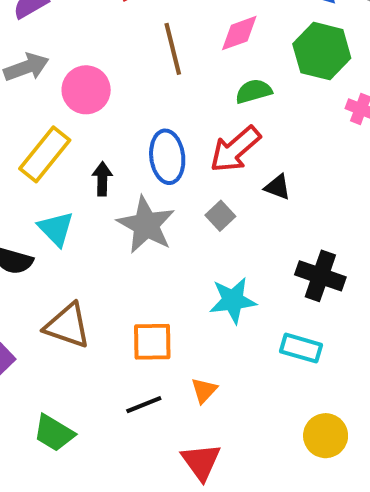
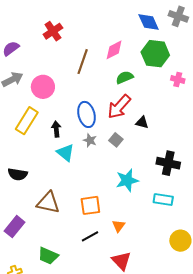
brown line: (173, 49) -> (83, 62), turned 40
gray star: (146, 225) -> (90, 140), moved, size x0.5
cyan triangle: (56, 229) -> (66, 153), moved

